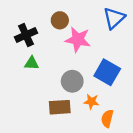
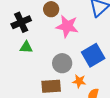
blue square: (107, 72) -> (93, 55), turned 30

